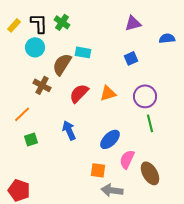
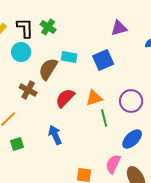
blue square: (131, 58) -> (103, 60), moved, size x1.5
green line: (150, 123) -> (104, 118), moved
blue ellipse: (110, 139) -> (132, 139), moved

